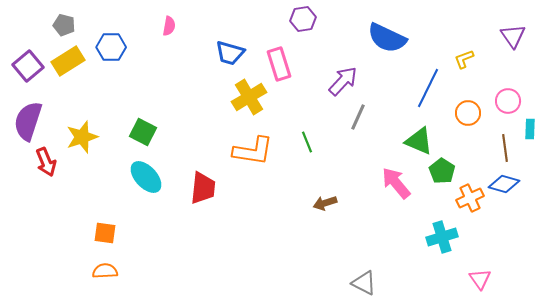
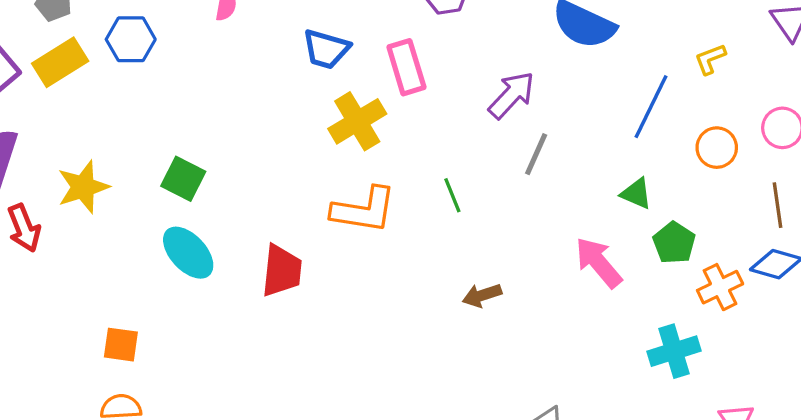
green triangle: (419, 141) -> (636, 194), size x0.7

